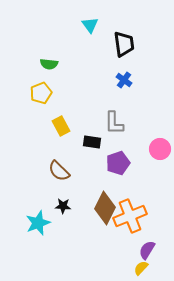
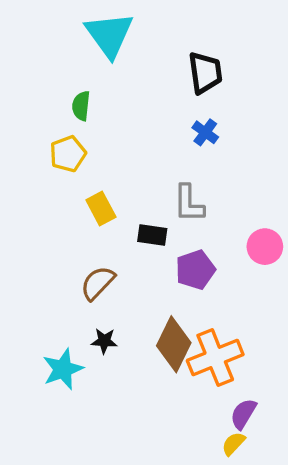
cyan triangle: (90, 25) -> (109, 35), moved, size x1.8
green semicircle: (49, 64) -> (81, 106), turned 90
brown semicircle: (59, 171) -> (98, 283), turned 90

